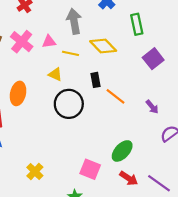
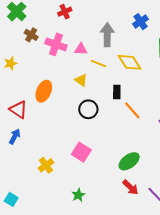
pink cross: (22, 42) -> (56, 44), turned -30
black circle: (69, 104) -> (88, 109), size x0.7
pink square: (90, 169) -> (81, 152), moved

